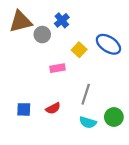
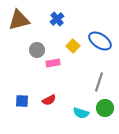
gray circle: (42, 35) -> (37, 50), moved
gray line: (86, 94) -> (99, 82), moved

